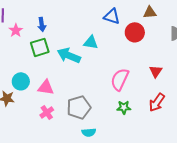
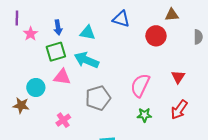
blue triangle: (112, 16) -> (121, 19), moved
cyan triangle: (91, 42) -> (87, 33), moved
pink triangle: (46, 87) -> (62, 77), moved
gray pentagon: (79, 107) -> (98, 98), moved

